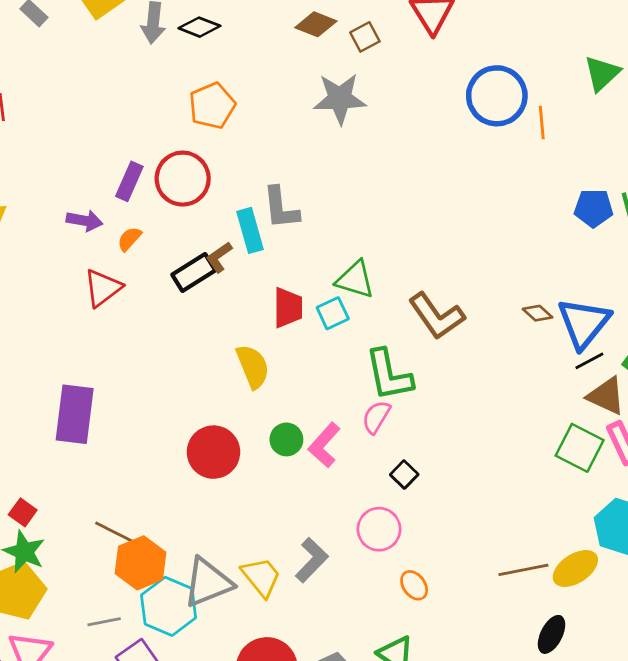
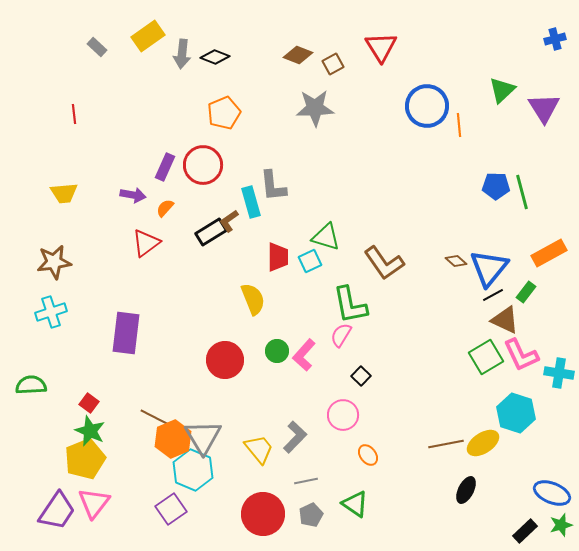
green square: (580, 448) -> (486, 357), turned 32
gray triangle: (208, 583) -> (203, 437), moved, turned -39
gray line: (104, 622) -> (306, 481), moved

